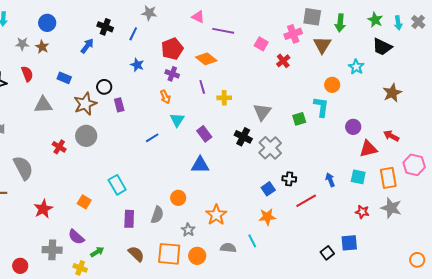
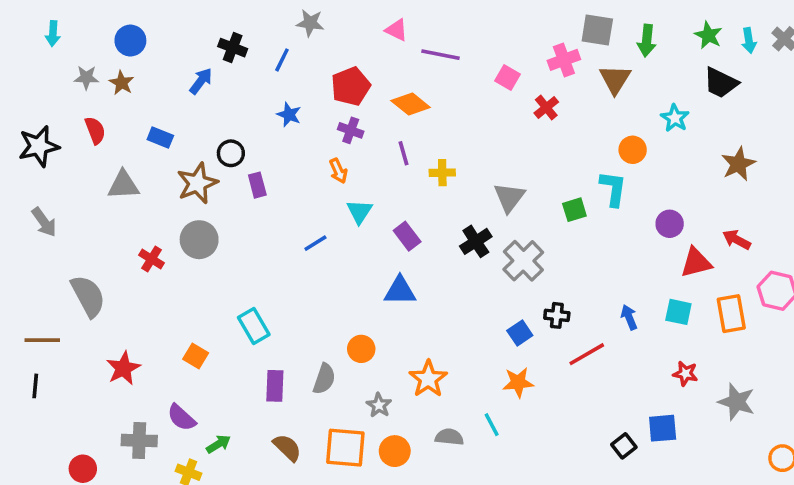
black cross: (243, 137) -> (476, 241), turned 30
gray star: (391, 208) -> (737, 402), moved

